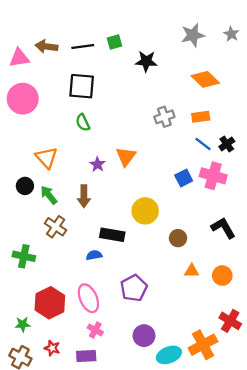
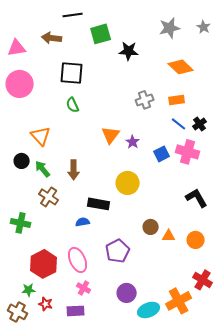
green square: (115, 42) -> (101, 34), size x1.5
brown arrow: (46, 46) -> (52, 38), moved
black line: (83, 46) -> (73, 15), moved
purple star: (98, 164) -> (133, 142), moved
brown circle: (178, 238) -> (151, 227), moved
green star: (23, 324) -> (29, 290), moved

